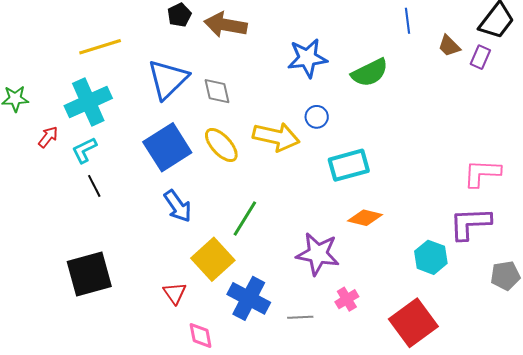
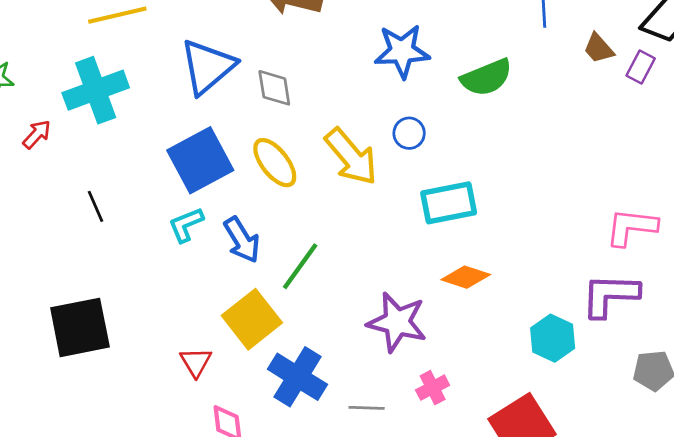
yellow arrow: (276, 137) -> (351, 157), turned 33
cyan L-shape: (84, 150) -> (186, 225), moved
blue arrow: (178, 206) -> (242, 240), moved

